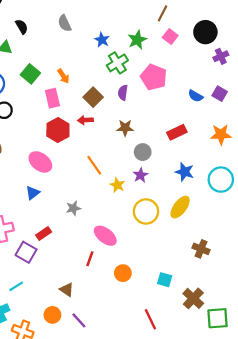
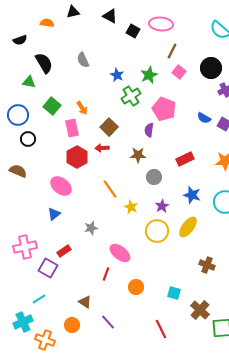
black semicircle: (22, 27) -> (44, 63), size x1.5
purple semicircle: (123, 93) -> (149, 130), moved
blue semicircle: (196, 96) -> (204, 118), moved
purple star: (140, 175) -> (162, 206), moved
purple line: (79, 320) -> (108, 322), moved

